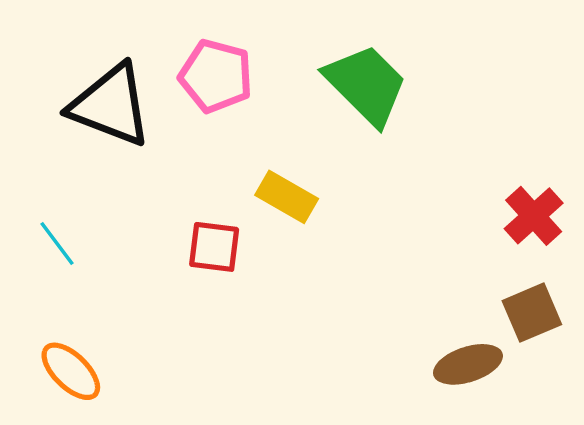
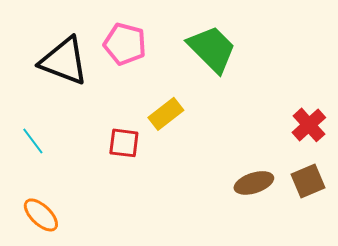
yellow rectangle: (287, 197) -> (166, 114), turned -68
brown ellipse: (468, 364) -> (254, 183), moved

